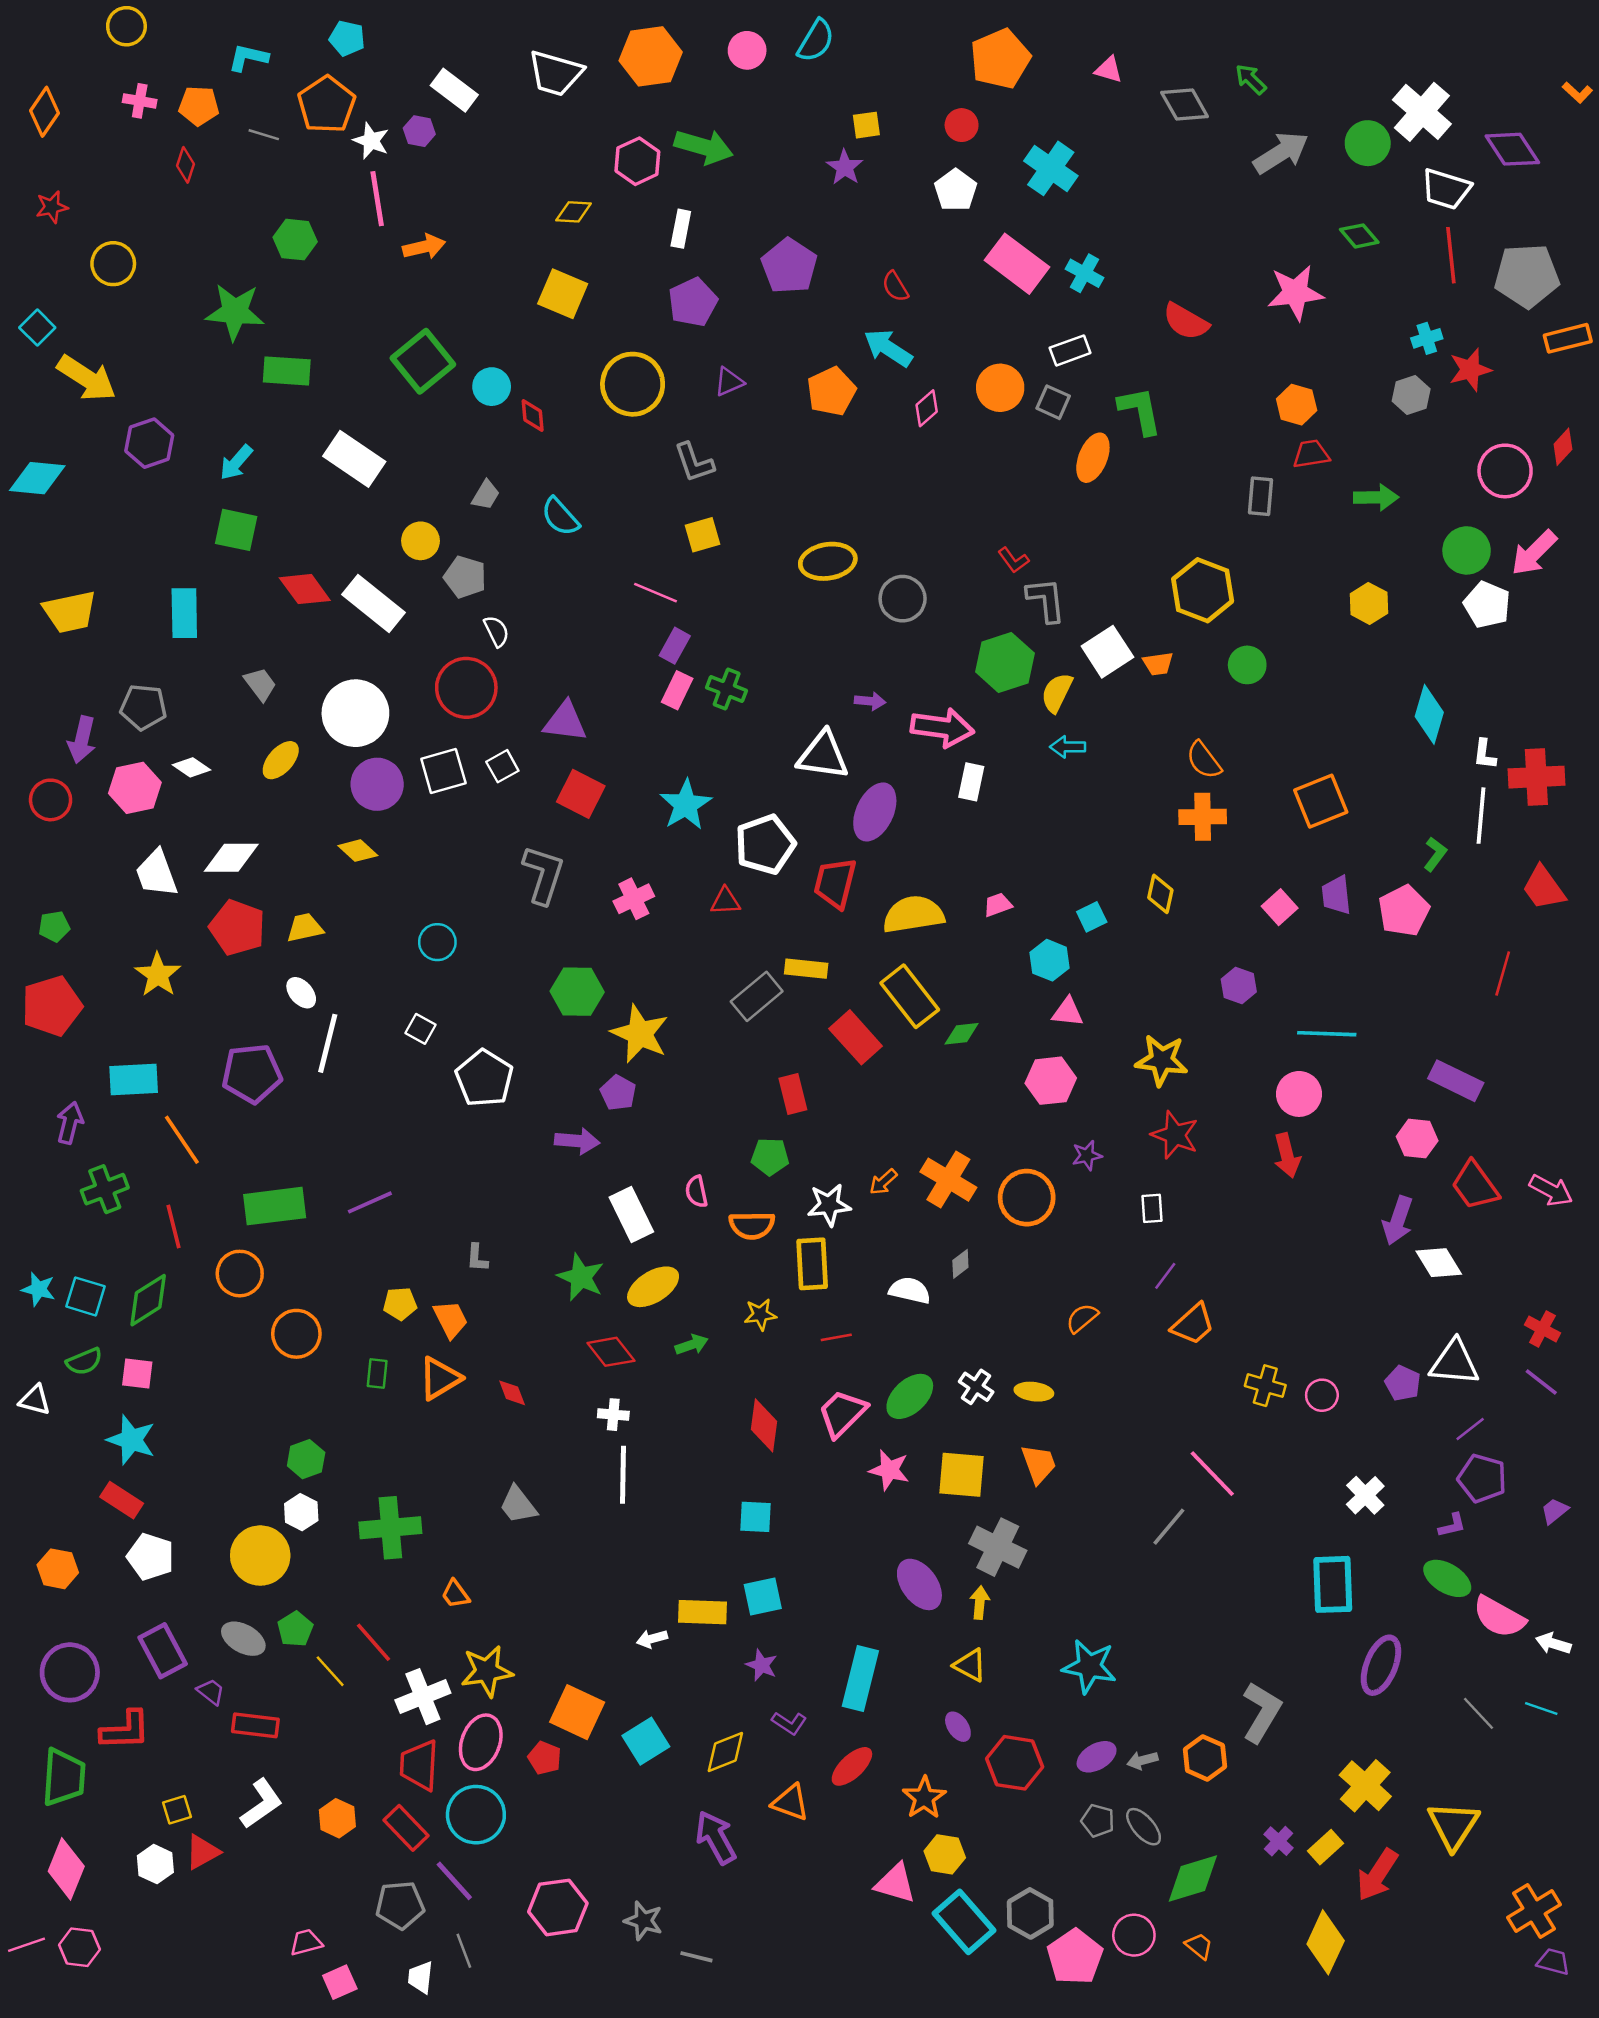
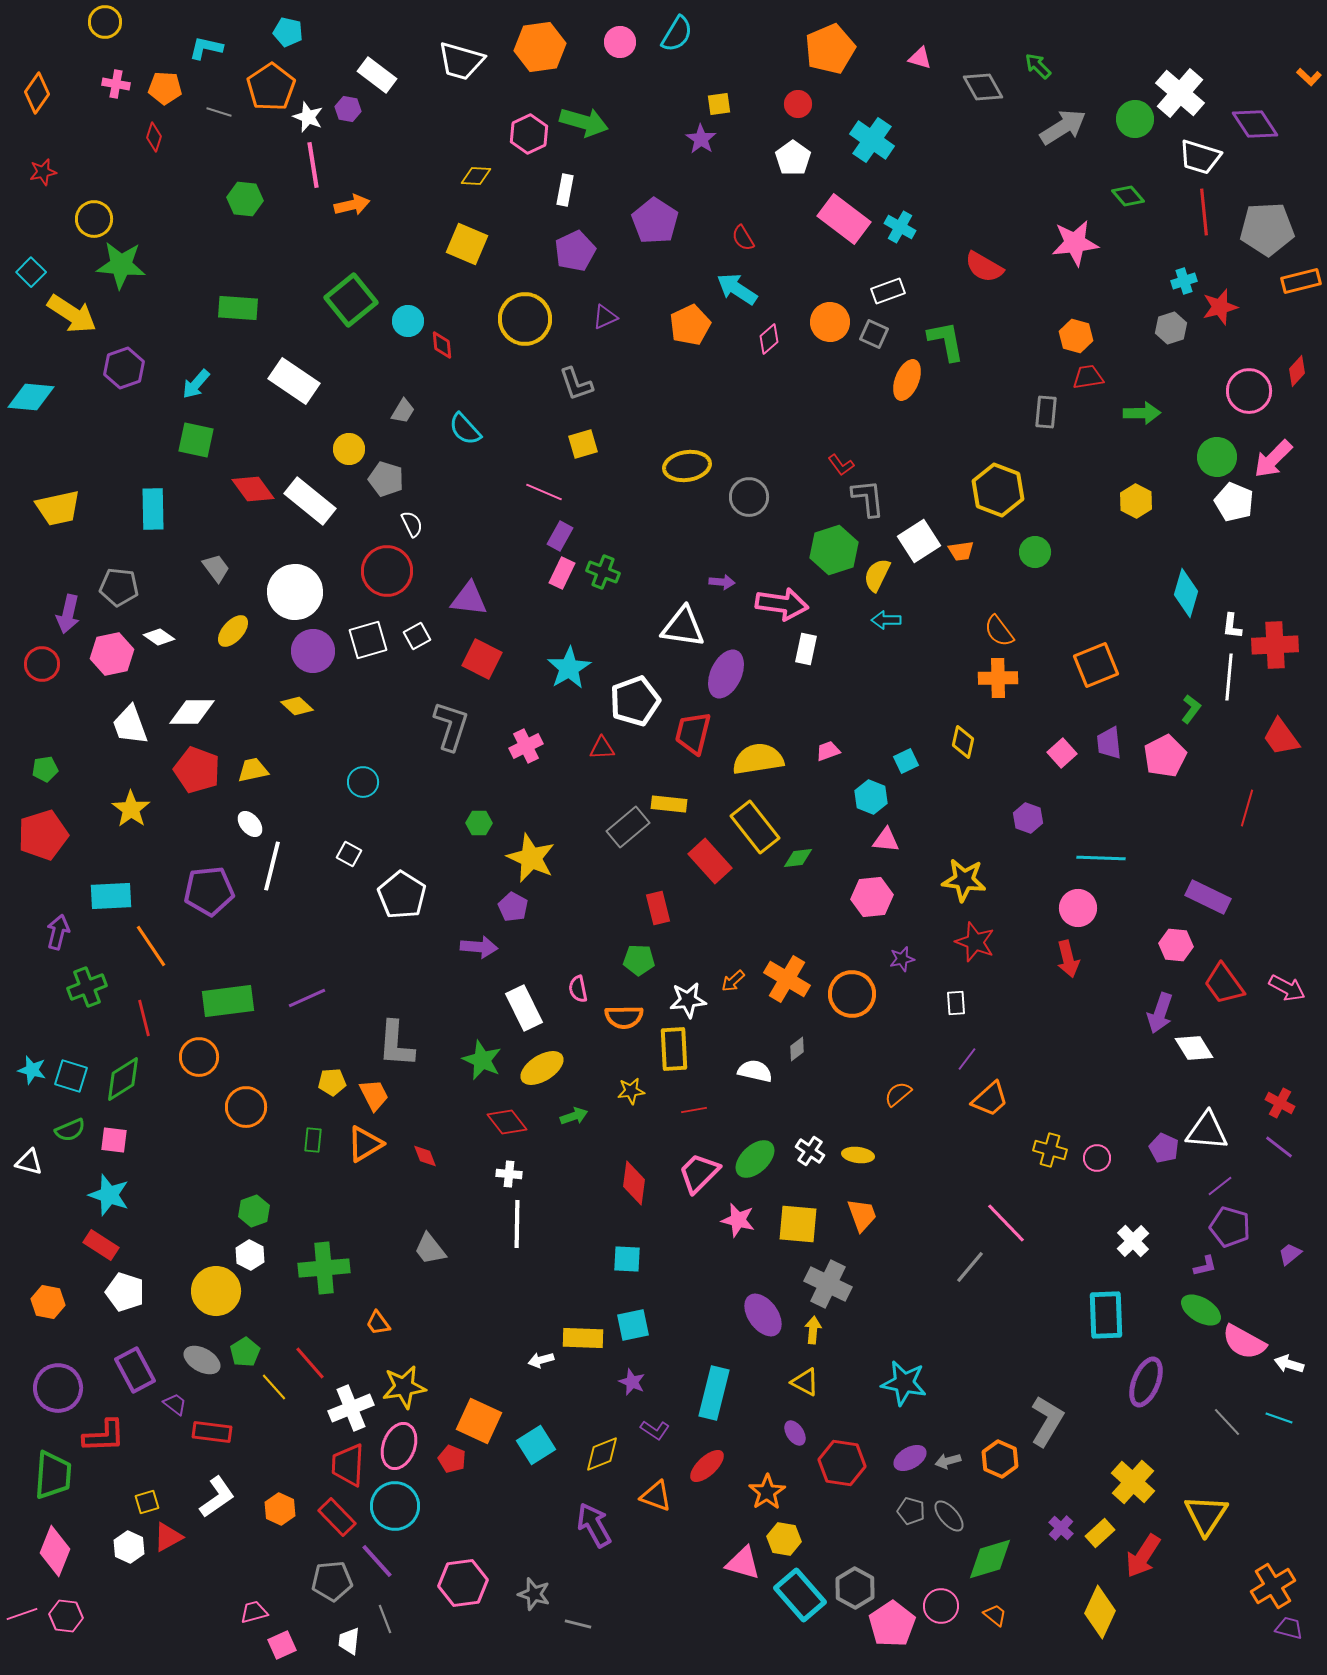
green star: (235, 312) -> (121, 265), moved
green hexagon: (577, 992) -> (479, 823), size x0.6
gray L-shape: (477, 1258) -> (396, 1044), size x2.0

